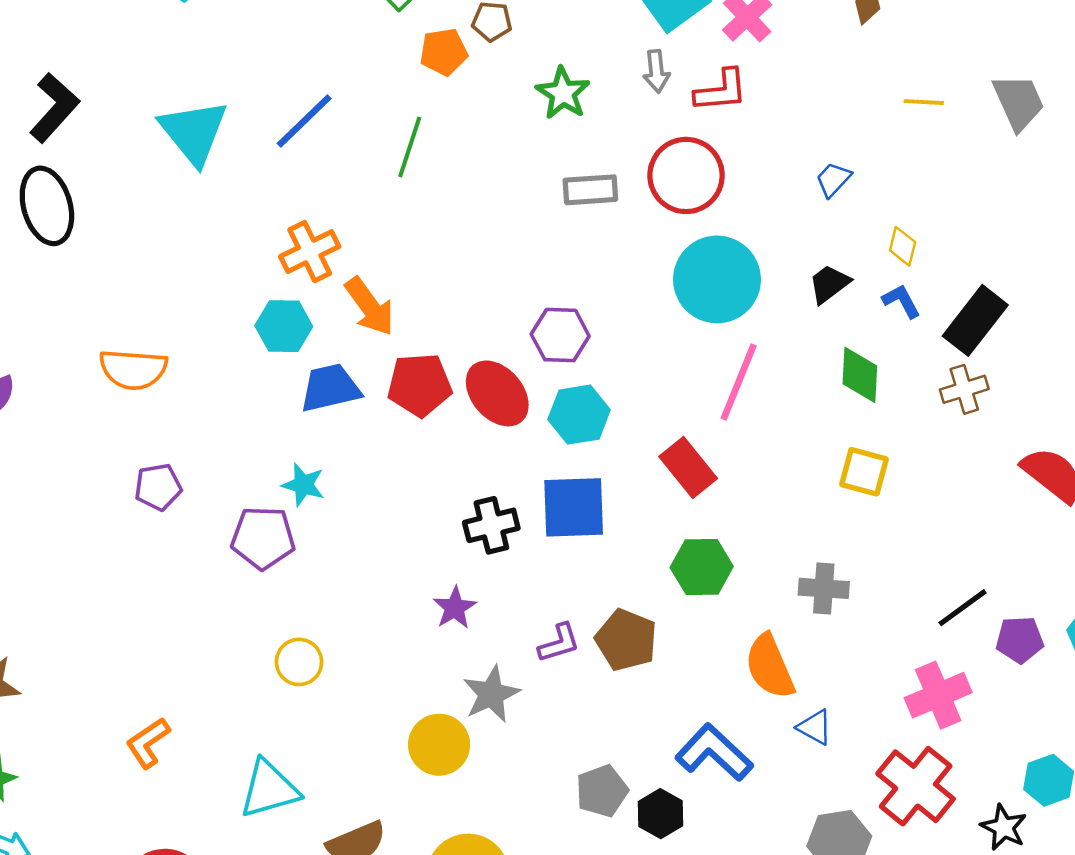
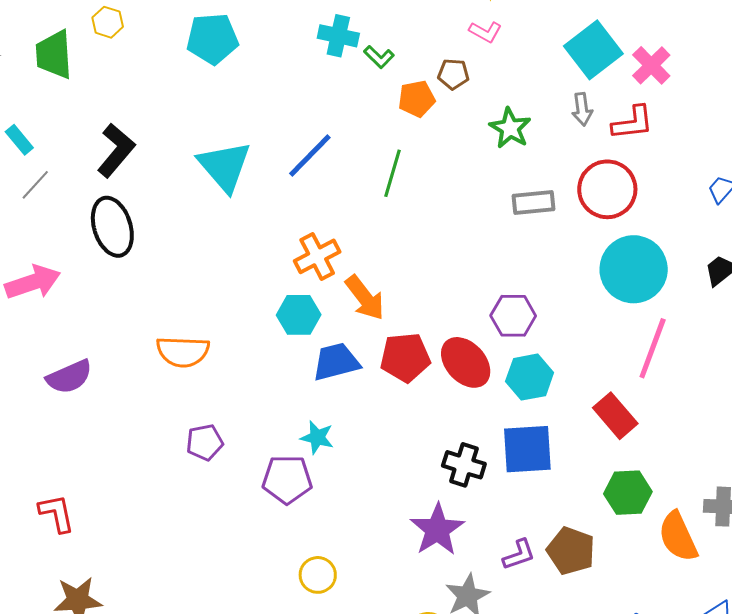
black cross: (491, 525) -> (464, 465), turned 33
purple star: (455, 608) -> (437, 530), size x1.6
orange semicircle: (770, 666) -> (678, 537), moved

